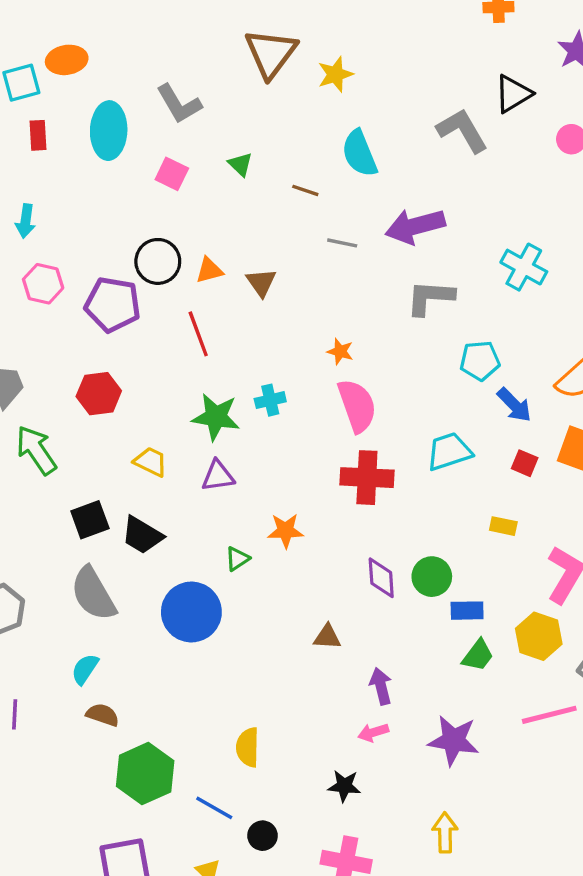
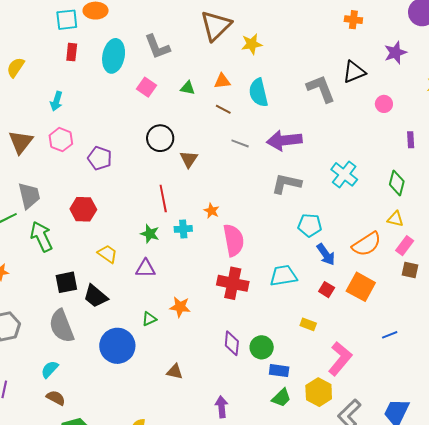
green triangle: (240, 164) -> (188, 88), turned -42
black circle: (158, 261) -> (160, 138), moved
orange triangle: (209, 270) -> (222, 81), moved
purple pentagon: (113, 304) -> (100, 158), size x0.7
red line: (198, 334) -> (163, 198), moved
orange star: (340, 351) -> (212, 211), moved
green star: (216, 417) -> (150, 234), size x0.7
brown triangle: (327, 637) -> (175, 372), moved

